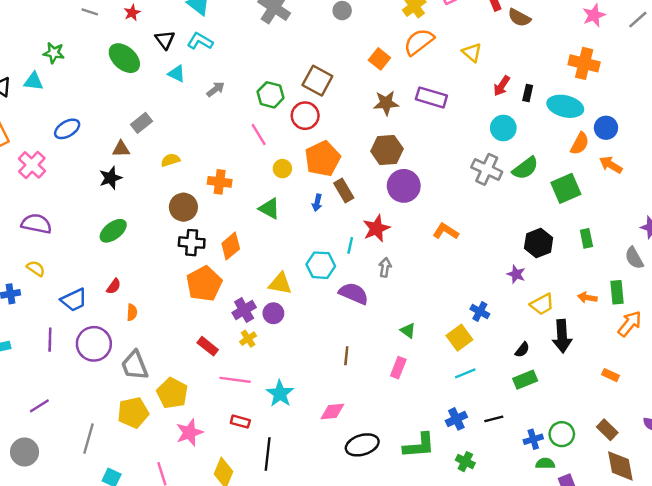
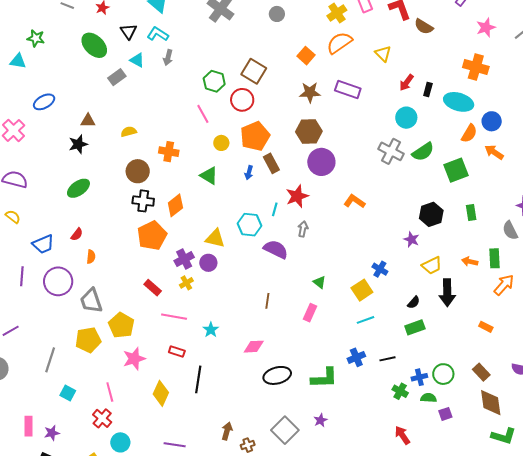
gray arrow: (216, 89) -> (168, 58), moved, turned 140
gray rectangle: (141, 123) -> (117, 77), moved
cyan star: (280, 394) -> (211, 330), size x0.7
green cross: (465, 462) -> (400, 391), moved

